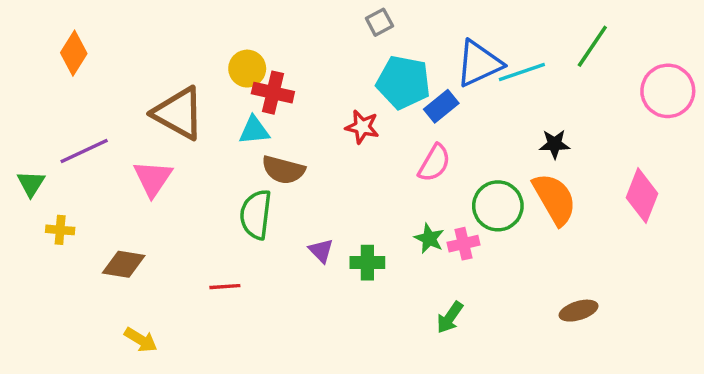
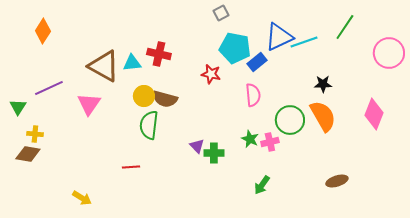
yellow circle: (247, 69) -> (144, 96), moved
cyan triangle: (254, 130) -> (132, 63), moved
pink semicircle: (434, 163) -> (253, 95), turned -35
purple triangle: (321, 251) -> (197, 146), moved
brown diamond: (124, 264) -> (28, 154), moved

